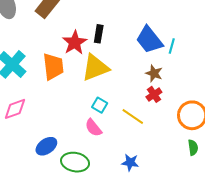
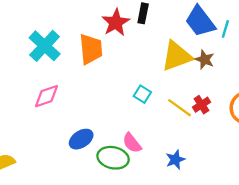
yellow triangle: (95, 68) -> (177, 56), moved
red cross: (154, 94) -> (201, 105), moved
pink semicircle: (93, 128) -> (132, 143), moved
blue star: (130, 162) -> (175, 160), turned -30

